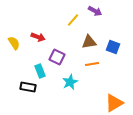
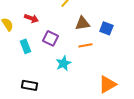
cyan rectangle: (40, 71) -> (25, 46), moved
black rectangle: (28, 87) -> (29, 85), moved

